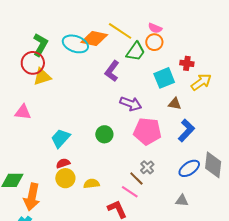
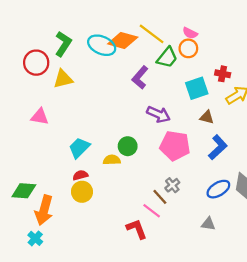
red circle: (33, 63) -> (36, 63), moved
yellow semicircle: (92, 184) -> (112, 160), moved

